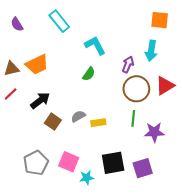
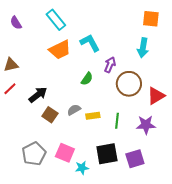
orange trapezoid: (37, 64) -> (60, 50), moved
purple arrow: (128, 64) -> (110, 65), moved
green semicircle: (89, 74) -> (87, 79), moved
red triangle: (165, 86) -> (156, 96), moved
green line: (133, 118) -> (117, 121), moved

